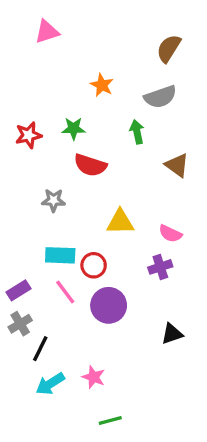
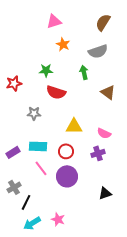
pink triangle: (47, 32) -> (54, 21), moved
red star: (29, 135) -> (14, 83), moved
red circle: (94, 265) -> (66, 151), moved
purple rectangle: (18, 290) -> (13, 152), moved

